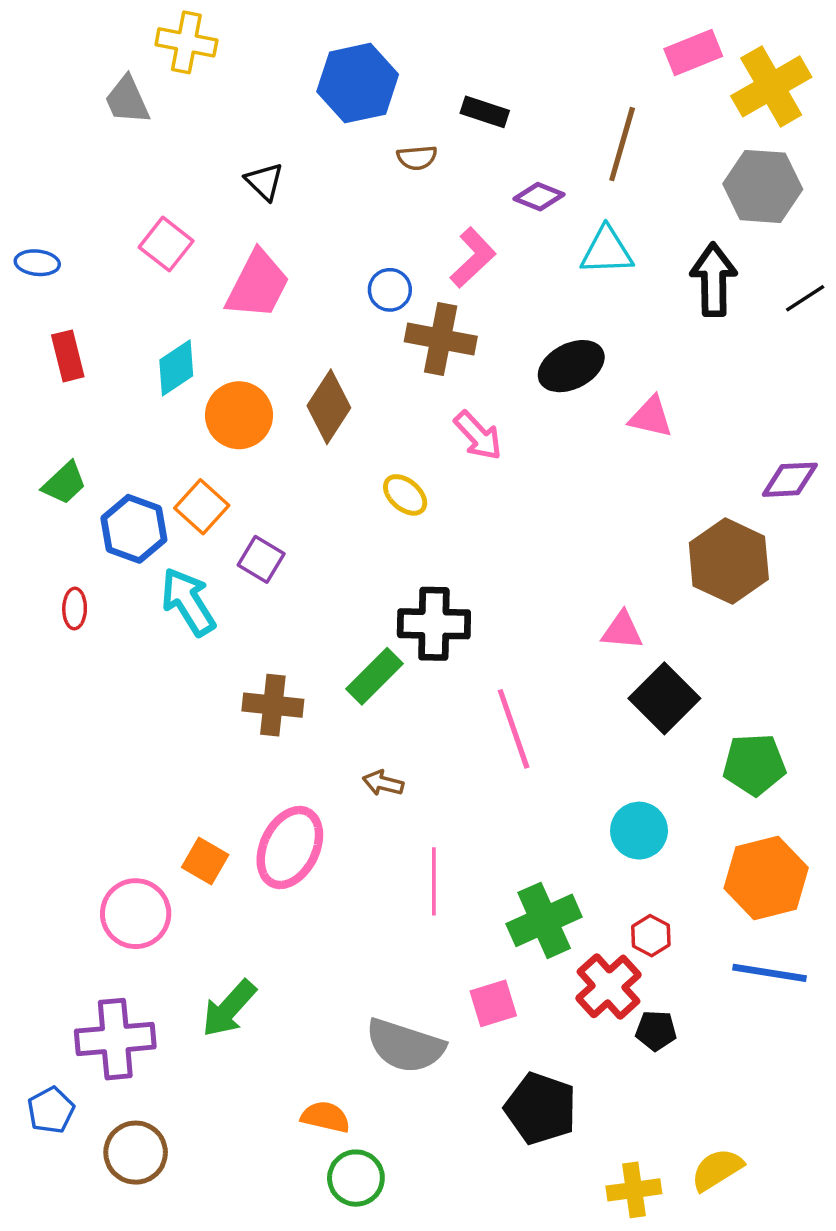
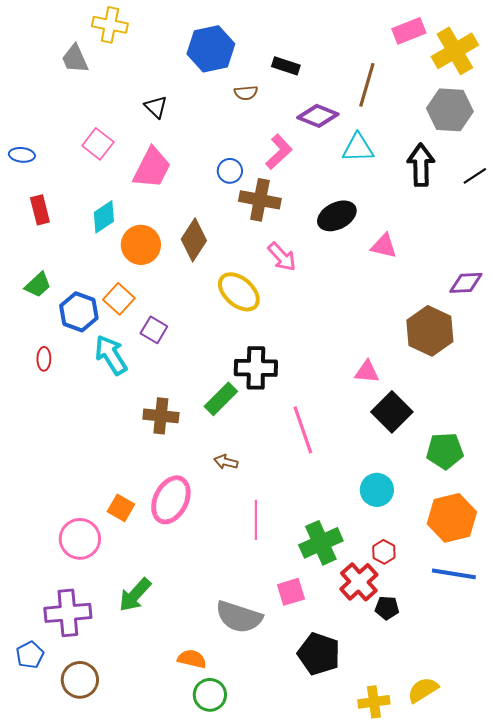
purple diamond: (539, 197) -> (318, 116), size x1.4
yellow ellipse: (405, 495) -> (239, 292), size x1.6

